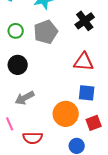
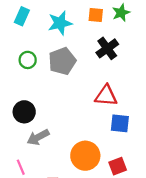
black circle: (18, 65) -> (24, 112), moved
blue square: (87, 93) -> (120, 123), moved

